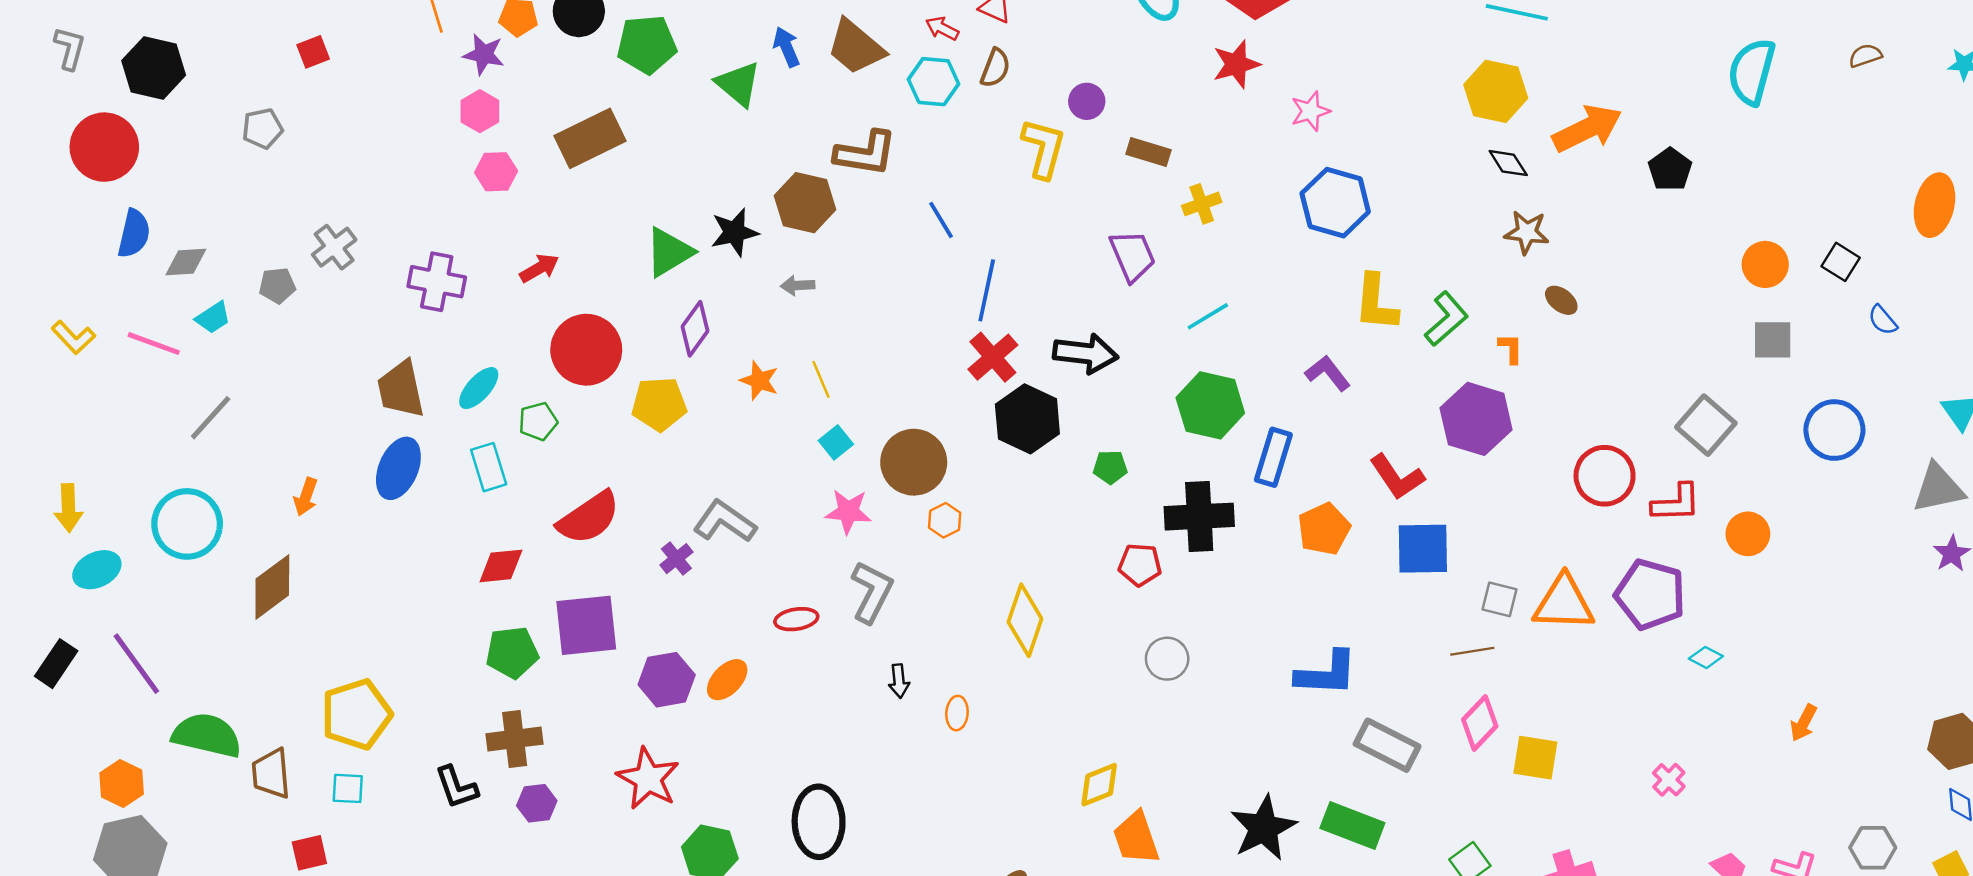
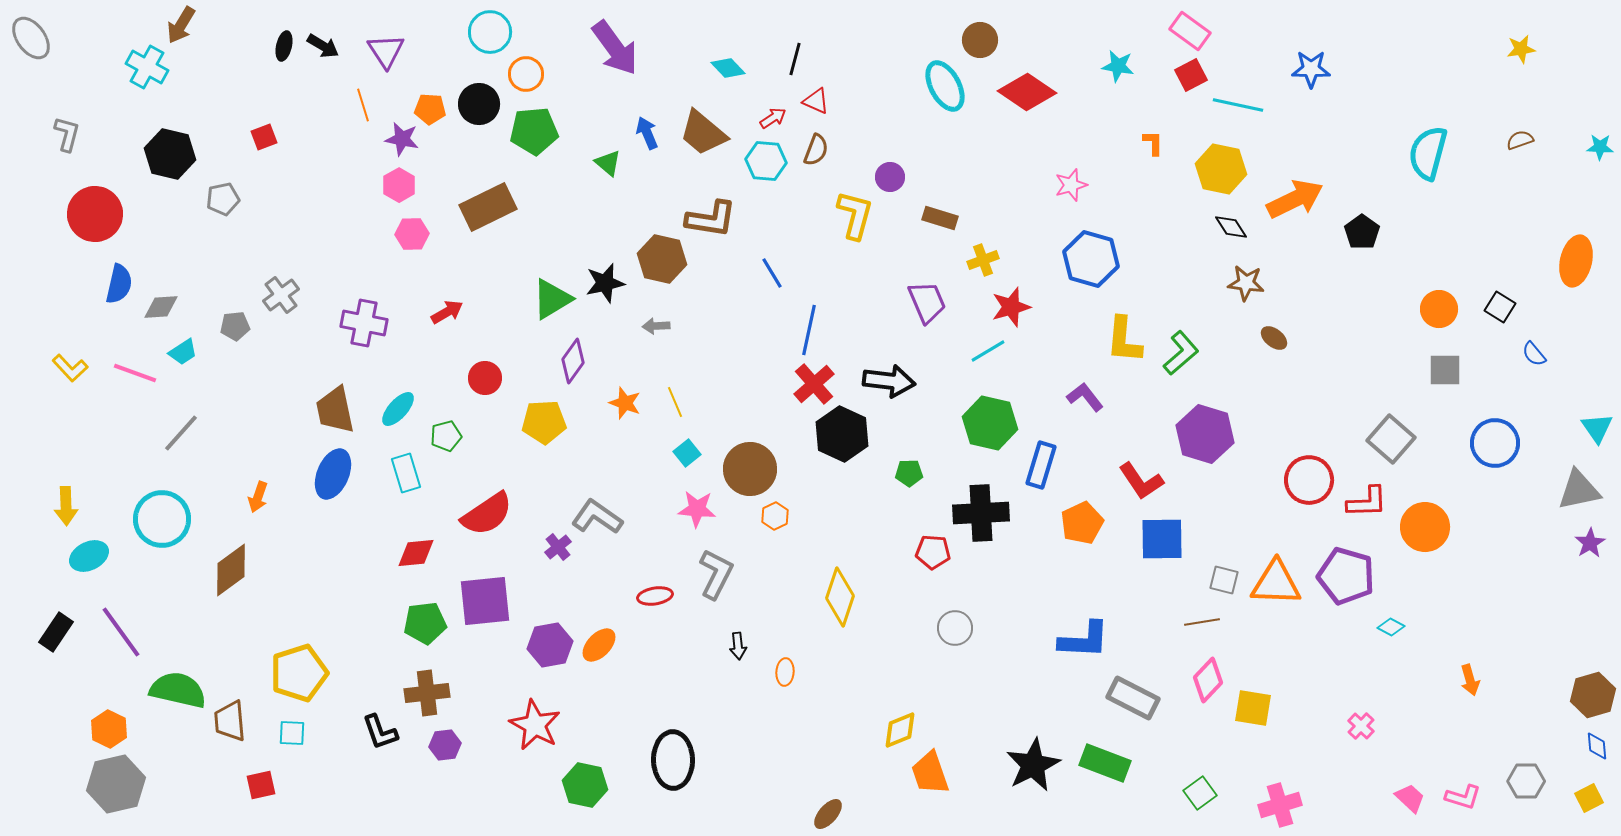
red arrow: (942, 28) -> (773, 118), turned 120
red star: (1236, 64) -> (1011, 307), moved
black hexagon: (154, 68) -> (170, 154), moved
green triangle: (738, 84) -> (608, 163), size x0.7
orange L-shape: (1511, 348) -> (1153, 143), moved
red circle: (586, 350) -> (485, 378), size x0.6
orange circle: (1748, 534) -> (1425, 527), size x1.4
orange arrow: (1804, 723) -> (1470, 680), turned -44

